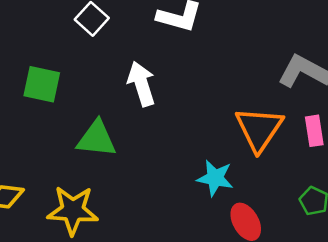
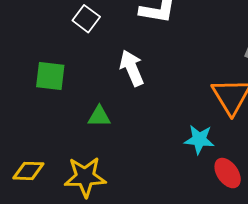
green triangle: (97, 139) -> (99, 116), size x0.7

